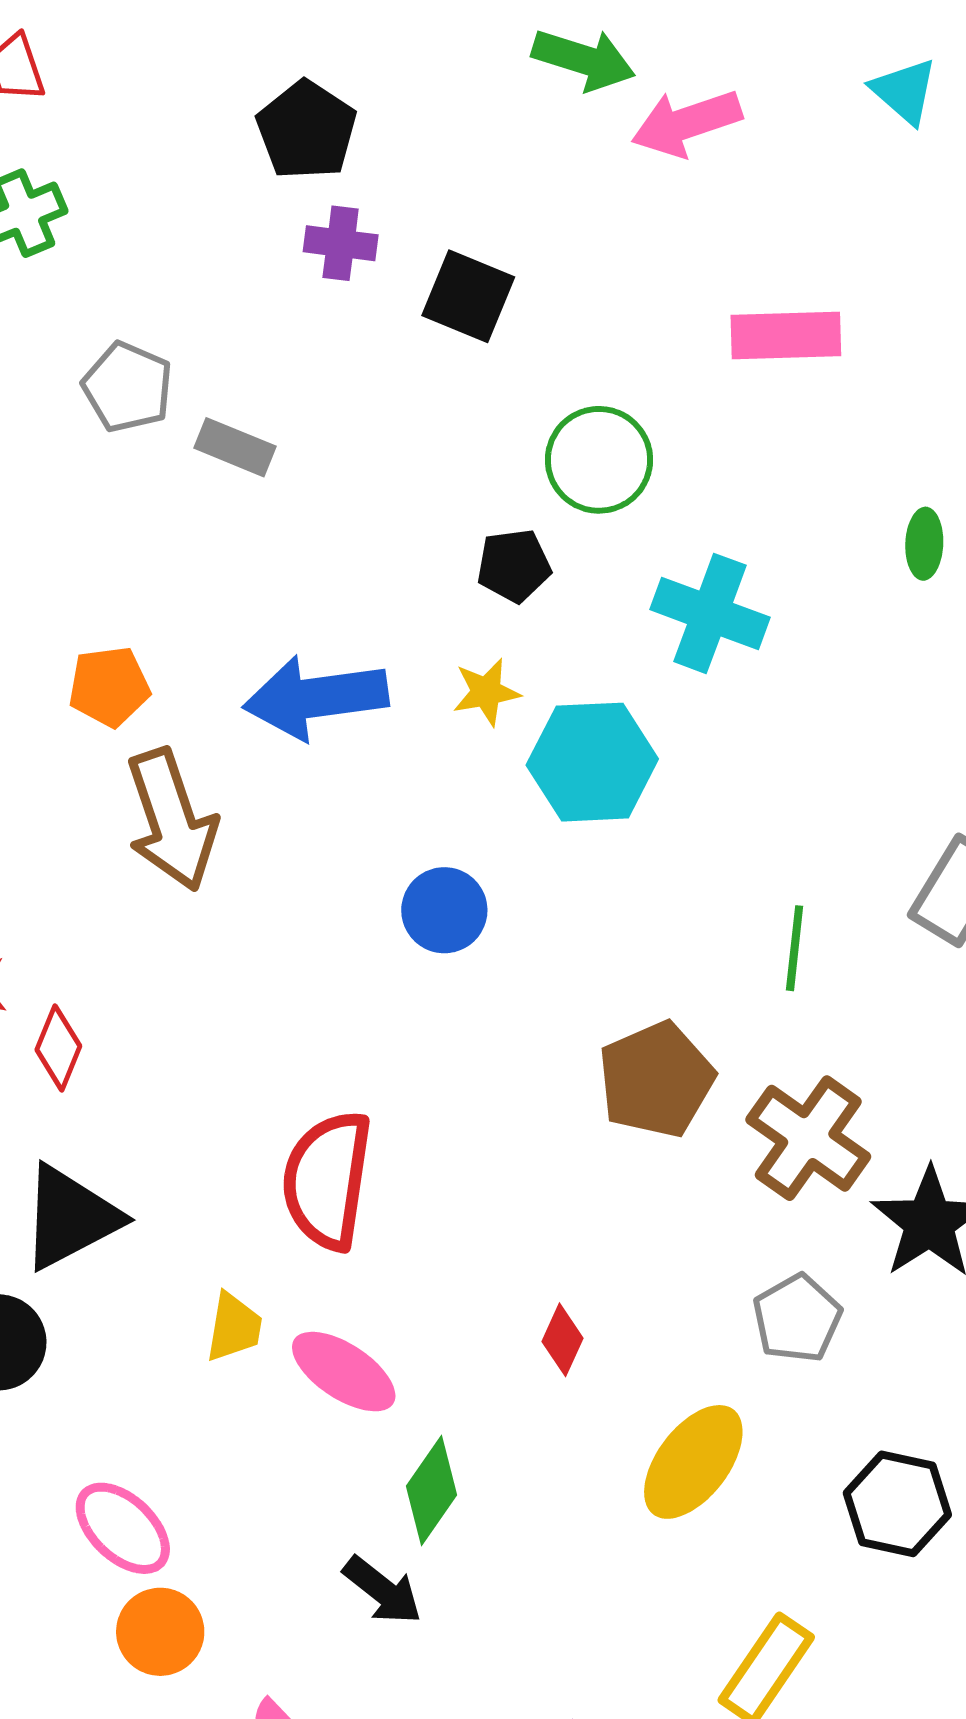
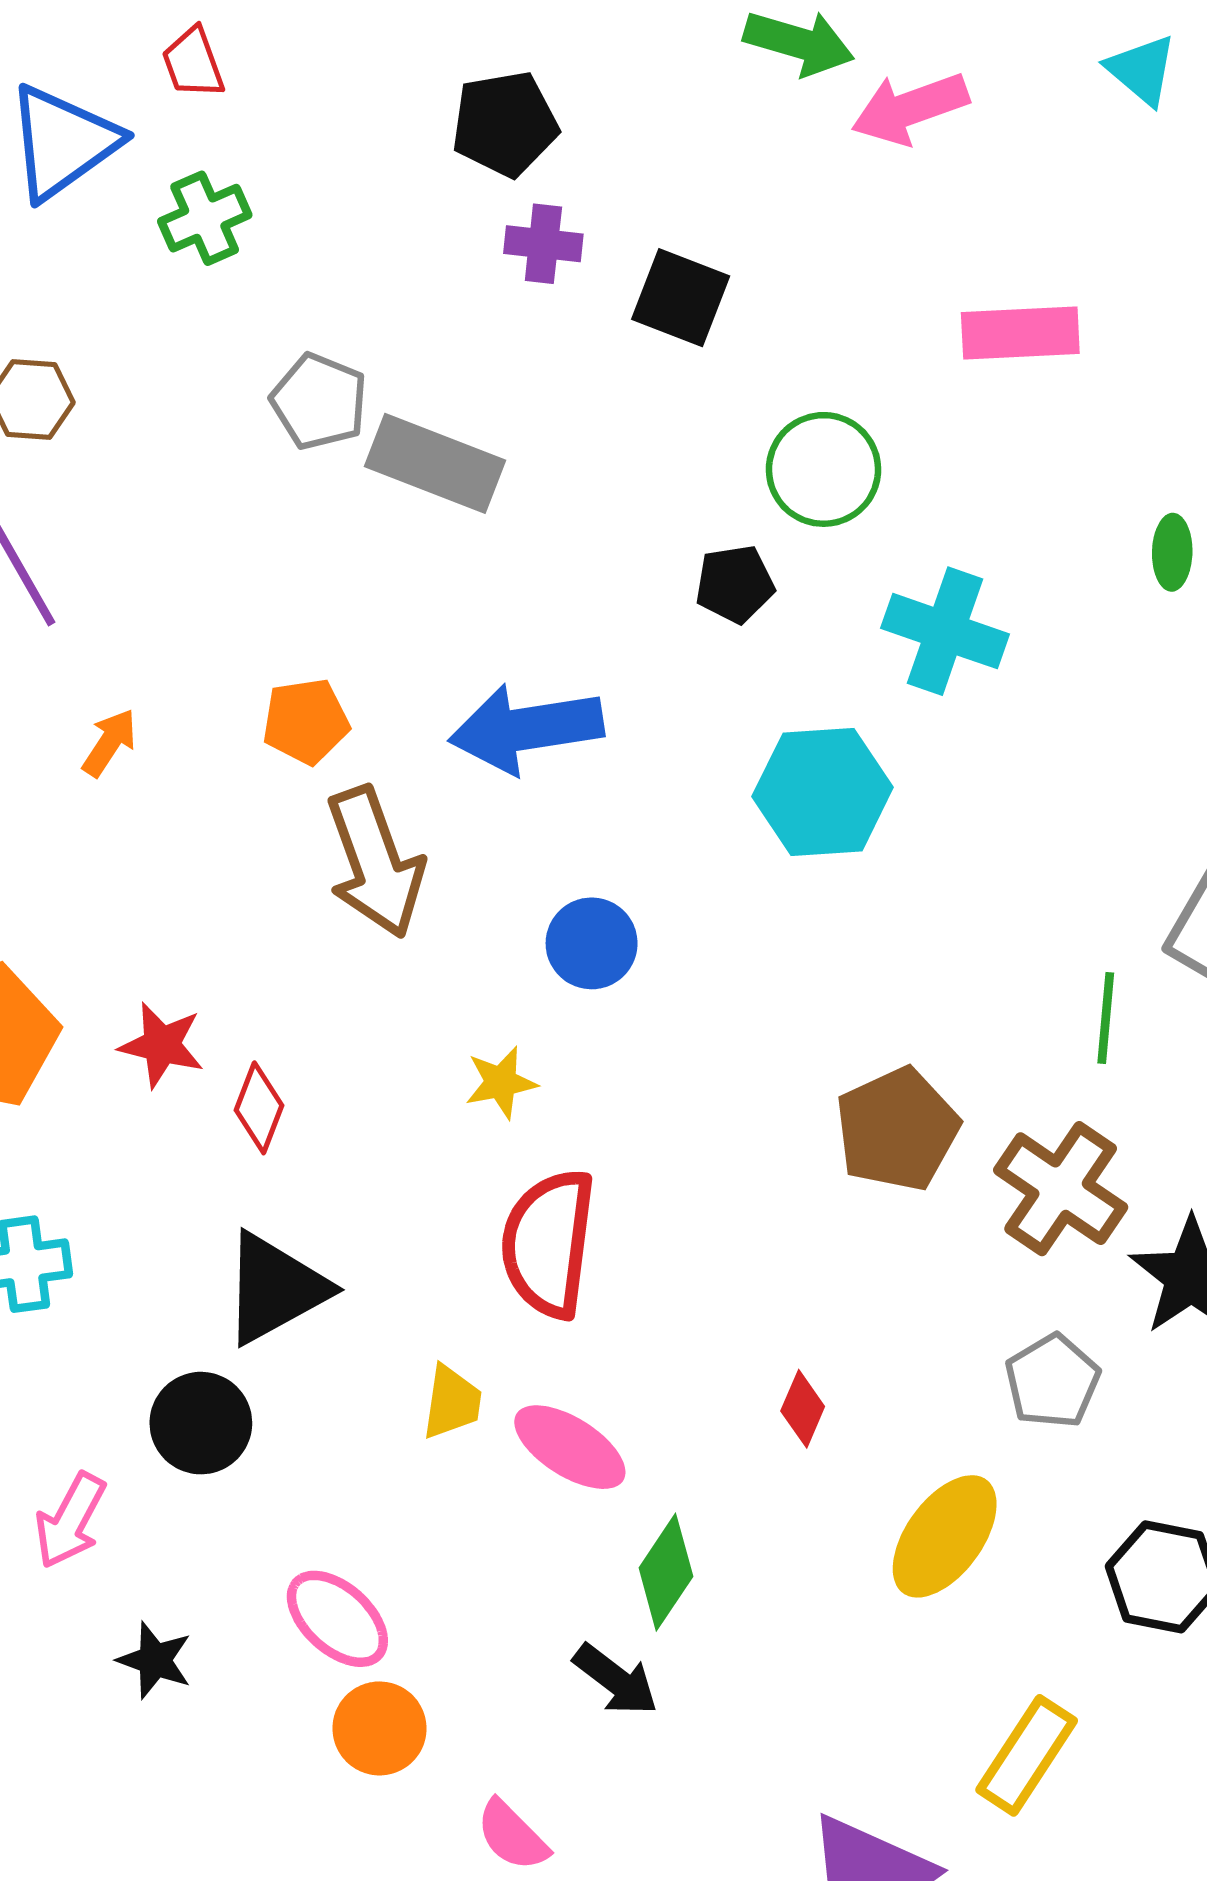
black pentagon: (307, 130) -> (505, 124), turned 30
gray rectangle: (235, 447) -> (435, 463), size x1.6
yellow star: (486, 692) -> (501, 1082), moved
blue circle: (444, 910) -> (592, 943), moved
green line: (795, 948) -> (1106, 1018), moved

